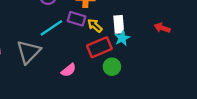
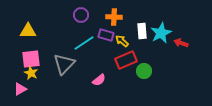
white rectangle: (119, 24) -> (142, 31), moved
cyan star: (122, 38) -> (161, 33), moved, size x1.5
green circle: (112, 67) -> (144, 71), moved

